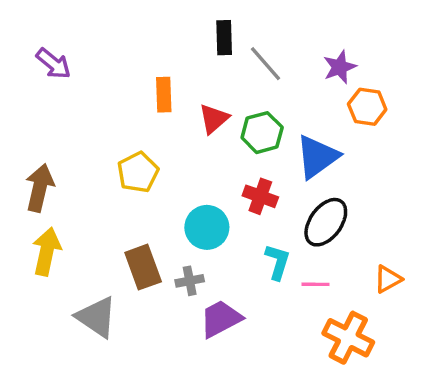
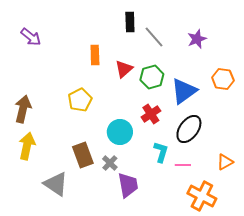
orange hexagon: (367, 107) -> (223, 79), moved
red cross: (260, 196) -> (151, 114), turned 36
gray cross: (190, 281) -> (110, 163), turned -35
purple trapezoid: (221, 319) -> (128, 185), turned 108

